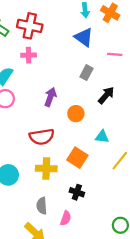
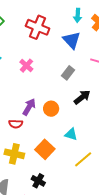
red cross: (30, 26) -> (38, 27), moved
pink cross: (29, 55) -> (26, 66), moved, turned 32
purple arrow: (50, 97) -> (29, 107), moved
red semicircle: (42, 137) -> (16, 124), size x0.6

